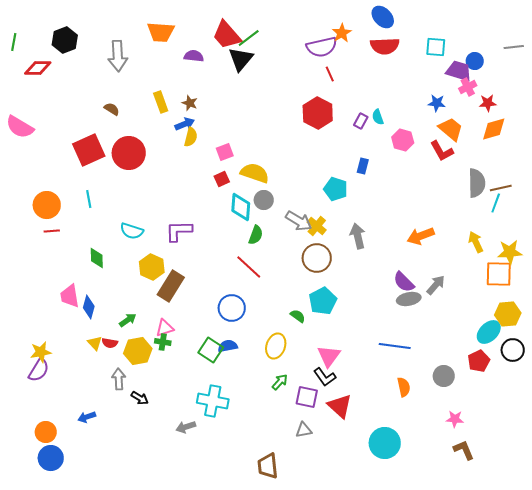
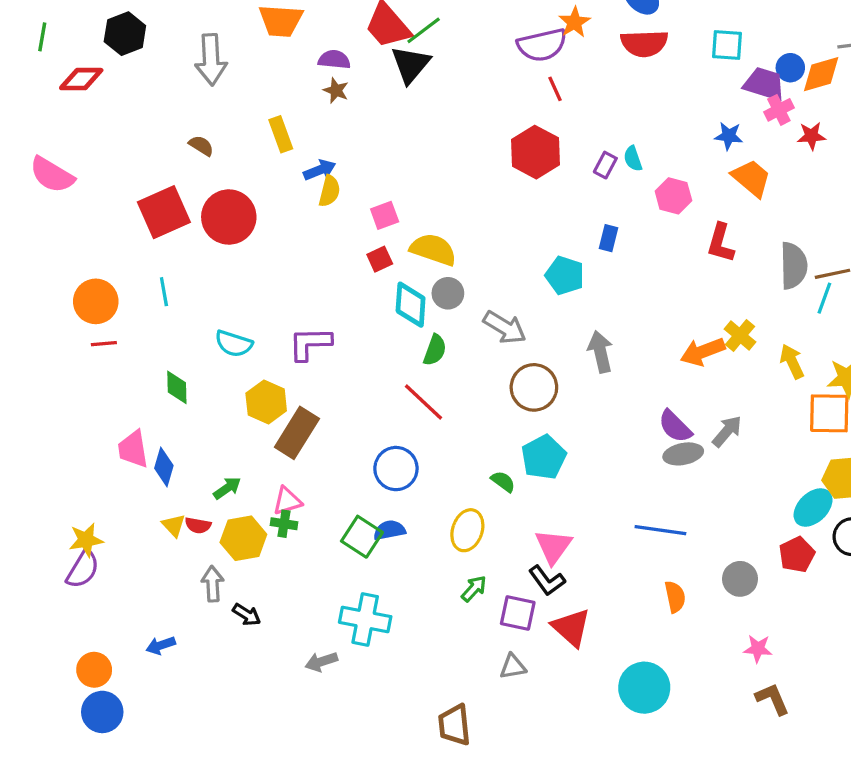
brown star: (190, 103) -> (336, 90), moved
orange diamond: (494, 129) -> (821, 74), moved
red L-shape: (442, 151) -> (721, 243), moved, turned 45
yellow cross: (317, 226) -> (740, 335), moved

